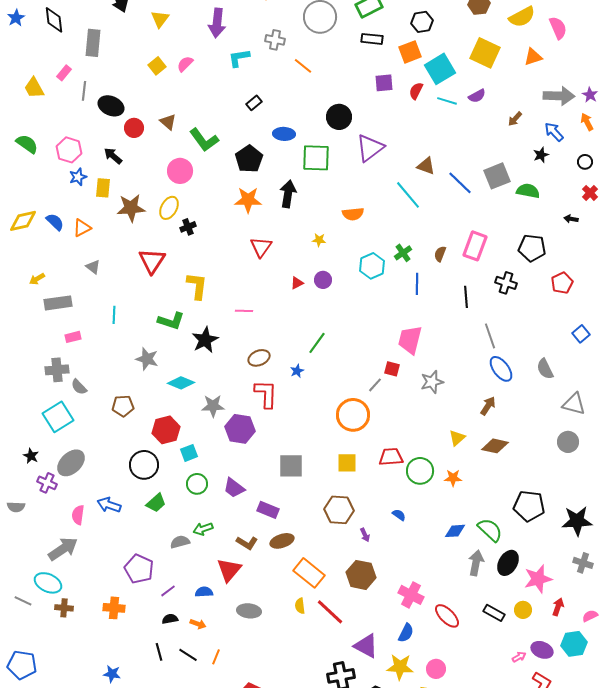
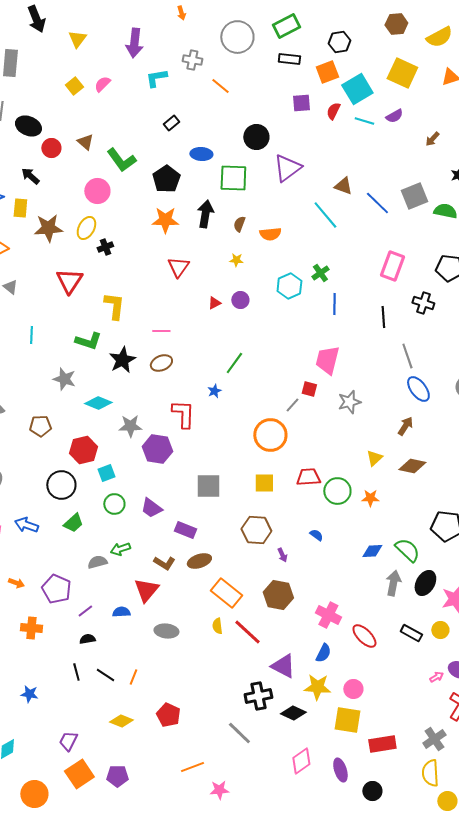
brown semicircle: (440, 254) -> (239, 224), moved
brown ellipse: (259, 358) -> (161, 363), moved
orange arrow: (198, 624) -> (16, 583), moved

